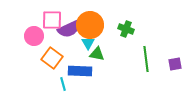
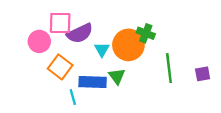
orange circle: (90, 25) -> (128, 45), moved
green triangle: (97, 54) -> (117, 76), moved, turned 42

